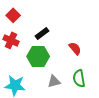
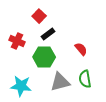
red square: (13, 15) -> (39, 16), moved
gray triangle: (54, 81) -> (60, 82), size x1.5

